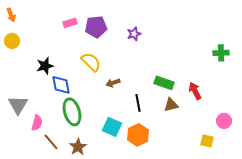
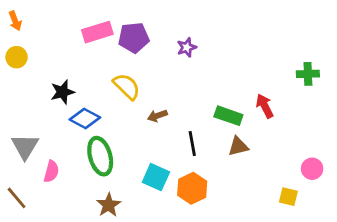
pink rectangle: (70, 23) -> (97, 32), size x1.5
blue diamond: (61, 85) -> (85, 119), turned -50
red arrow: (195, 91) -> (265, 106), moved
brown line: (51, 142) -> (17, 198), moved

